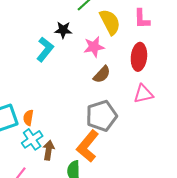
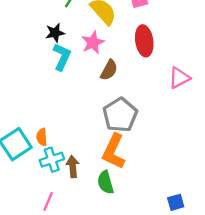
cyan L-shape: (45, 49) -> (62, 57), moved
pink triangle: (143, 94) -> (179, 78), moved
cyan cross: (32, 139) -> (52, 160), turned 30

